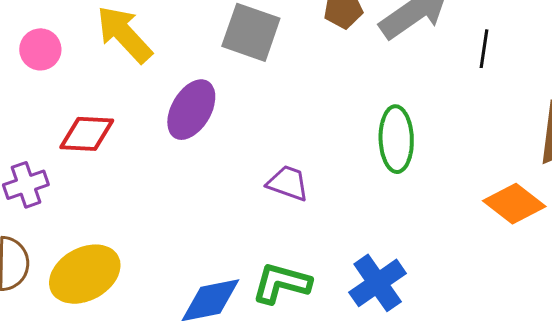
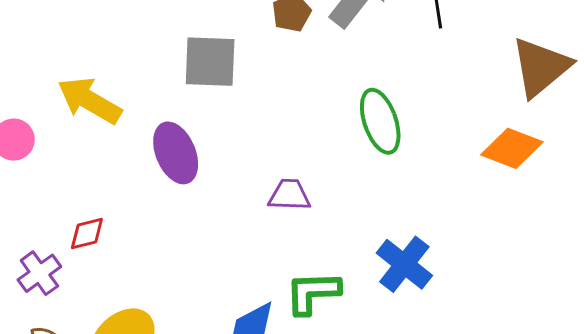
purple ellipse: (191, 110) -> (176, 153), turned -36
red diamond: (87, 134) -> (87, 233), moved, size x0.7

